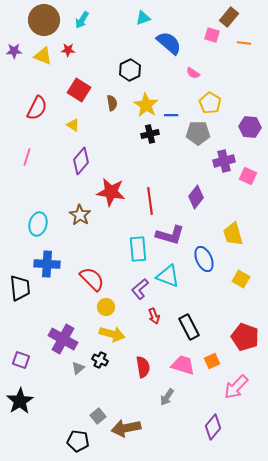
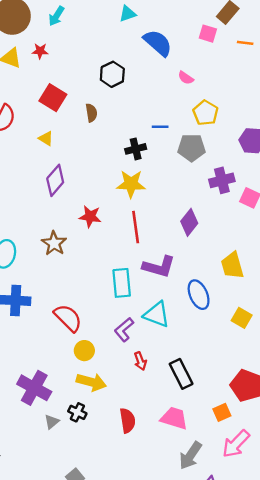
yellow star: (146, 105) -> (131, 184), moved, turned -30
red star: (111, 192) -> (90, 217), size x0.7
orange square: (212, 361) -> (222, 412), moved
gray arrow: (167, 397) -> (190, 455), moved, size x1.4

